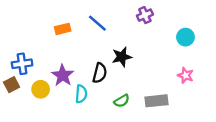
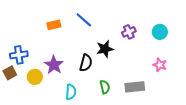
purple cross: (145, 15) -> (129, 32), moved
cyan semicircle: (81, 94) -> (71, 92), moved
green semicircle: (122, 101) -> (105, 87), turned -72

